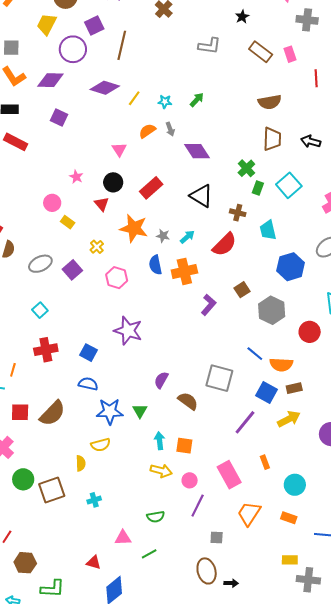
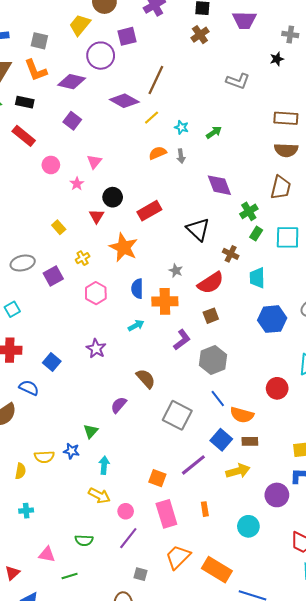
brown line: (122, 45) -> (156, 80), moved
brown rectangle: (261, 52) -> (286, 118), moved, turned -45
pink triangle: (119, 149) -> (94, 162), moved
purple diamond: (197, 151) -> (219, 185), moved
cyan square: (289, 185) -> (288, 237), turned 30
pink circle: (52, 203) -> (51, 165), moved
gray star: (163, 236) -> (176, 271), moved
cyan arrow: (187, 237) -> (136, 325), moved
brown square: (242, 290) -> (211, 316), moved
gray hexagon: (272, 310) -> (213, 360), moved
purple star: (128, 331) -> (96, 349), size x0.7
blue semicircle: (88, 384) -> (29, 388), moved
brown semicircle: (188, 401) -> (146, 379), moved
blue star: (110, 411) -> (71, 451), moved, size x0.6
orange square: (184, 446) -> (157, 478), moved
cyan circle: (295, 485) -> (248, 526), moved
orange rectangle: (289, 518) -> (217, 570), size x1.8
red triangle: (94, 562) -> (12, 573), turned 49

